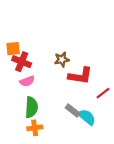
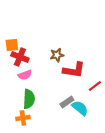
gray rectangle: (73, 110) -> (67, 102), turned -72
orange cross: (35, 128) -> (23, 118), moved

